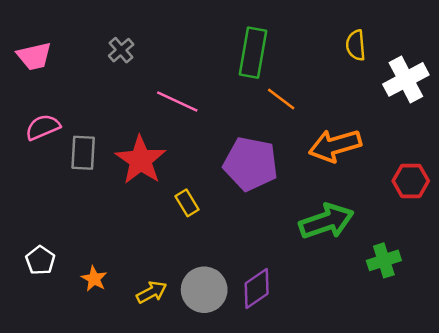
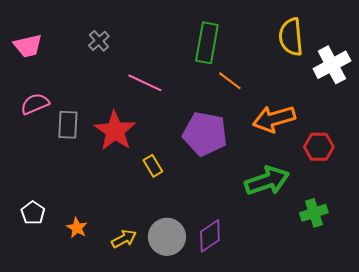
yellow semicircle: (356, 45) -> (291, 37), size x1.5
red hexagon: (411, 181) -> (319, 147), moved

